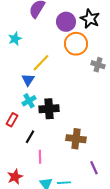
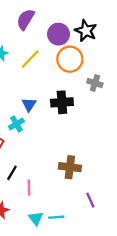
yellow line: (41, 63) -> (30, 59), moved
blue triangle: (28, 80) -> (29, 105), moved
black cross: (49, 109) -> (62, 102), moved
black line: (30, 137) -> (12, 173), moved

